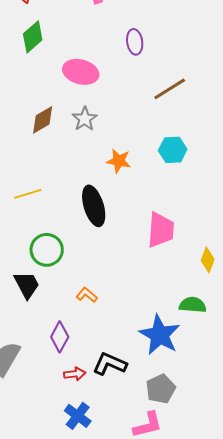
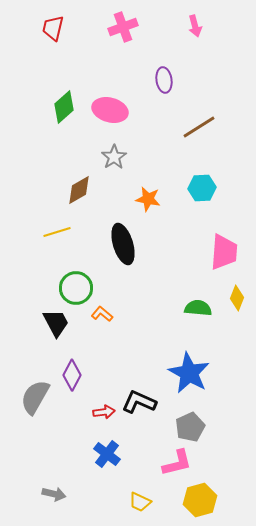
green diamond: (33, 37) -> (64, 107), moved
brown diamond: (43, 120) -> (79, 190), moved
pink trapezoid: (161, 230) -> (224, 252), moved
orange L-shape: (87, 295) -> (102, 314), moved
green semicircle: (193, 305) -> (198, 308), moved
purple diamond: (60, 337) -> (72, 375), moved

